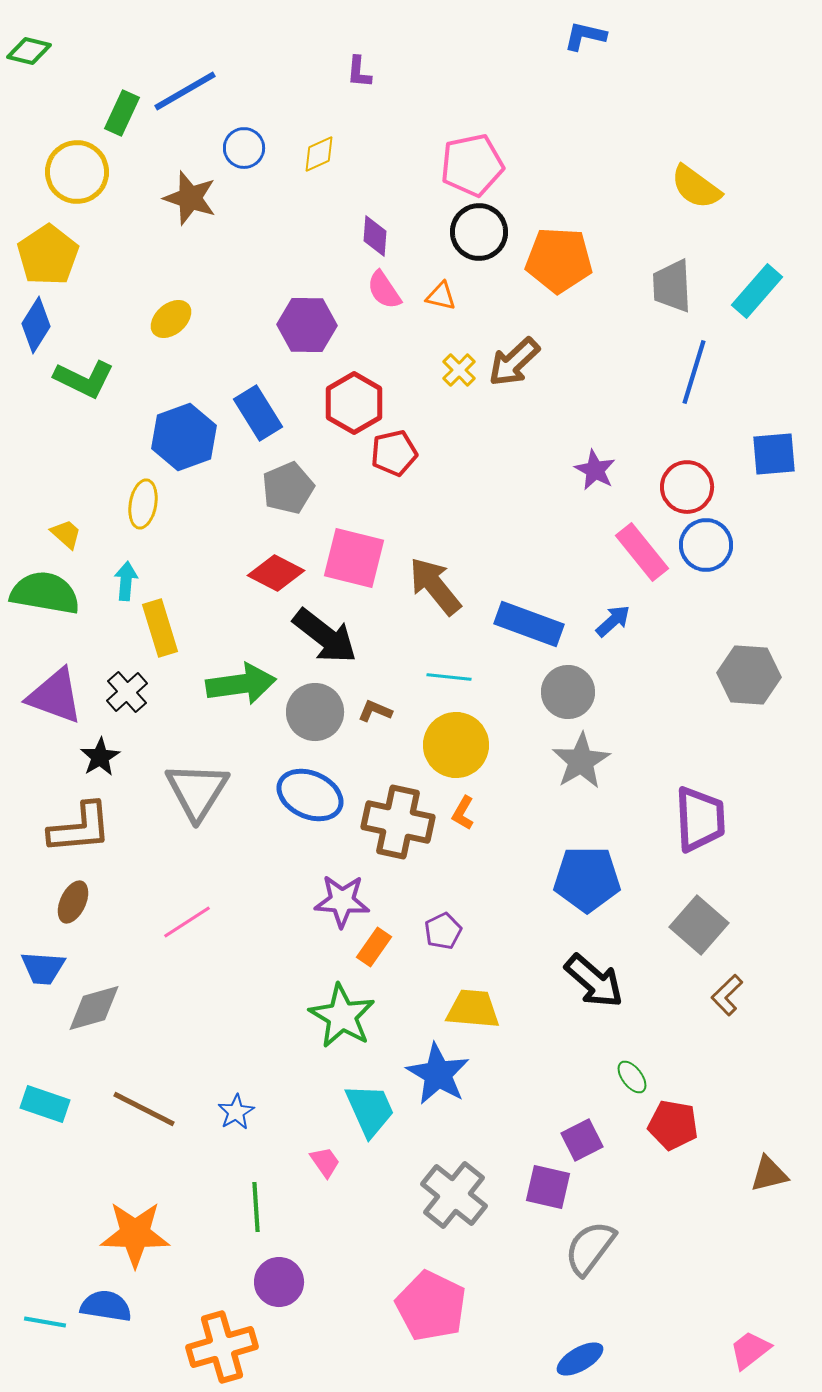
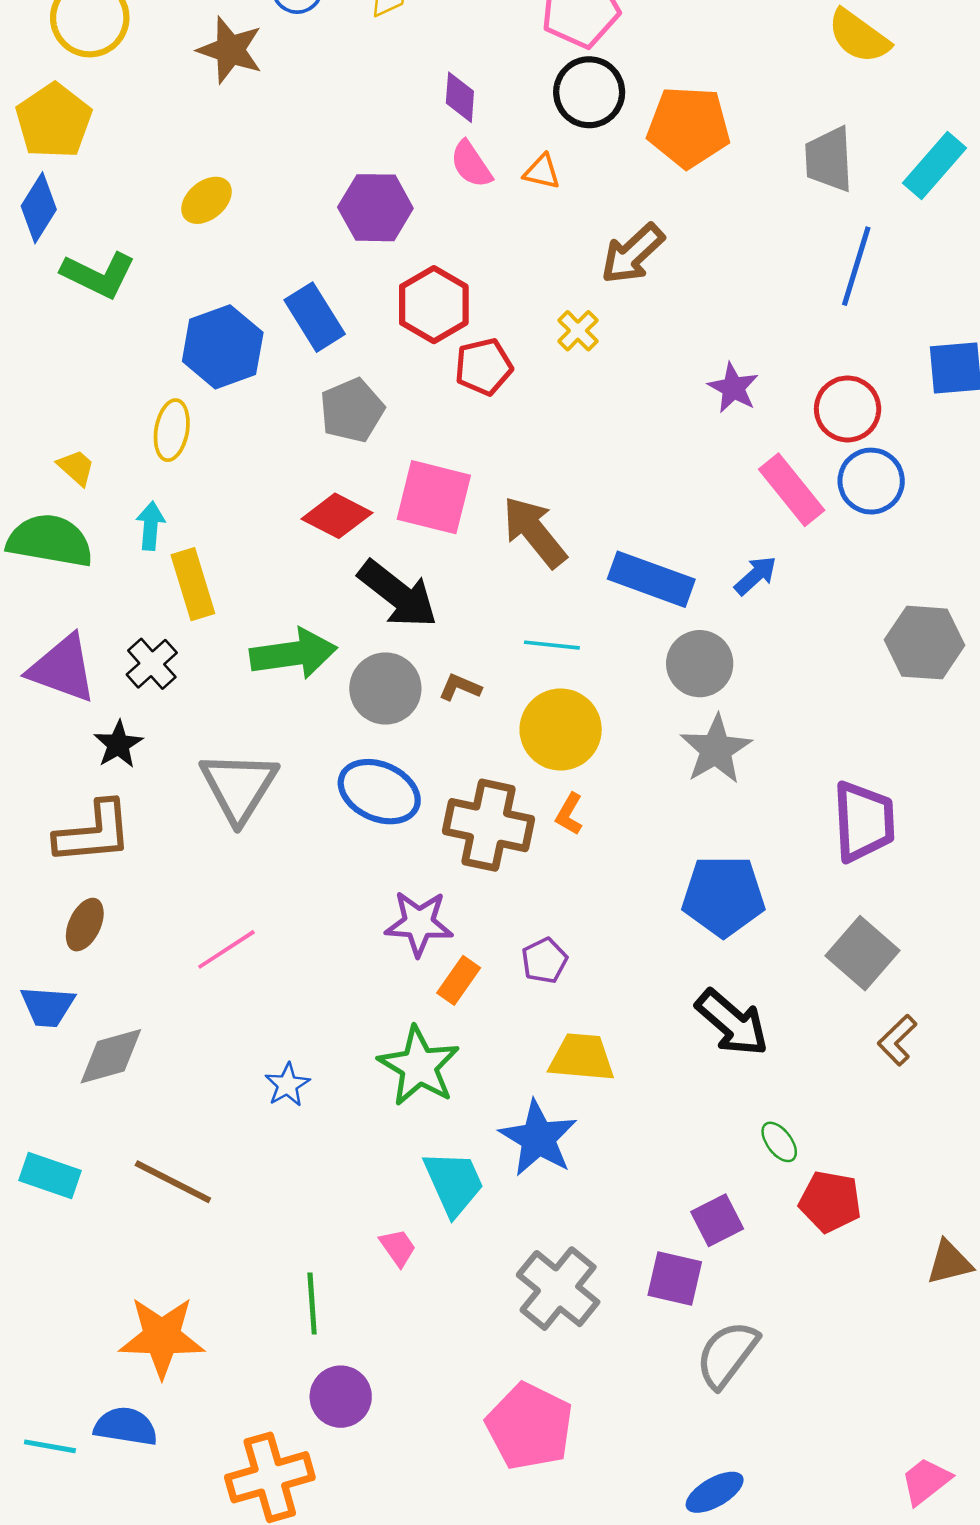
yellow cross: (459, 370) -> (578, 331), moved
blue star: (236, 1112) -> (287, 1085), moved

